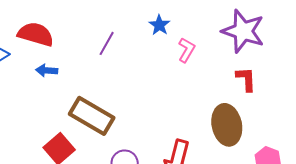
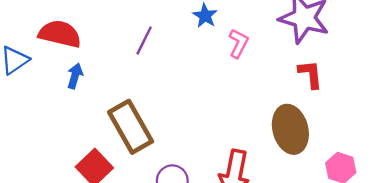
blue arrow: (47, 70) -> (75, 76), turned 105
brown rectangle: (92, 116) -> (131, 127), turned 33

